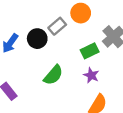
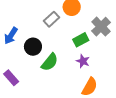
black circle: (37, 39) -> (33, 47), moved

